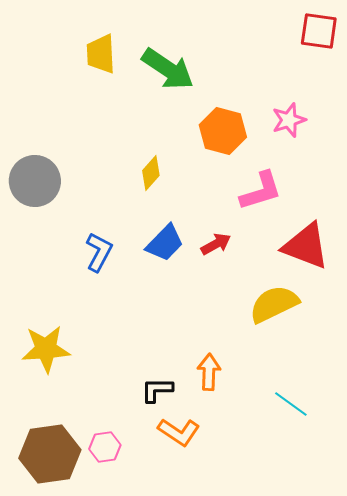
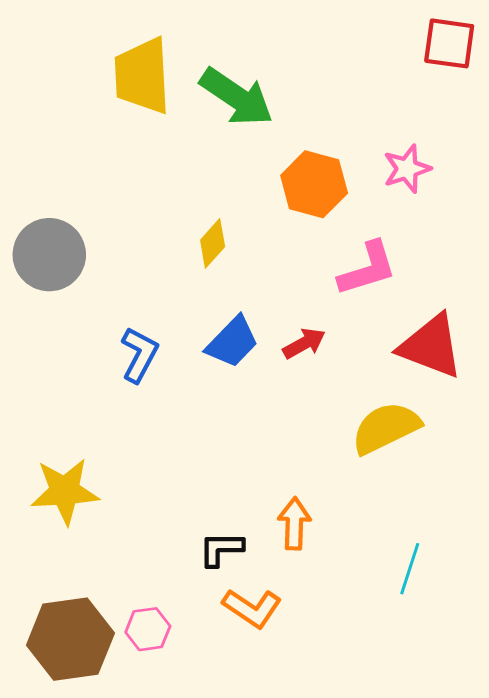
yellow trapezoid: (101, 54) -> (142, 76), size x1.4
cyan line: (291, 404) -> (410, 569), turned 72

